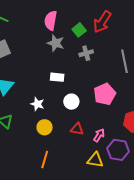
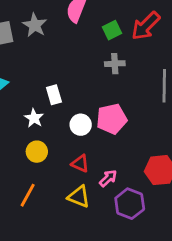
gray star: (56, 43) -> (35, 25), moved
white rectangle: (57, 77) -> (54, 95), moved, turned 56
pink pentagon: (105, 94) -> (112, 119), moved
yellow triangle: (95, 160) -> (79, 197), moved

